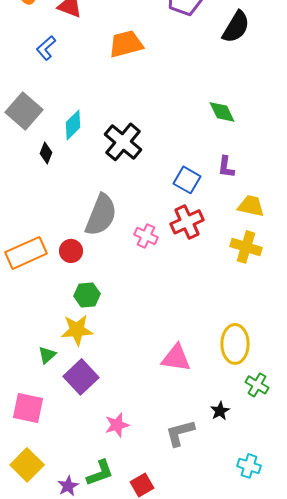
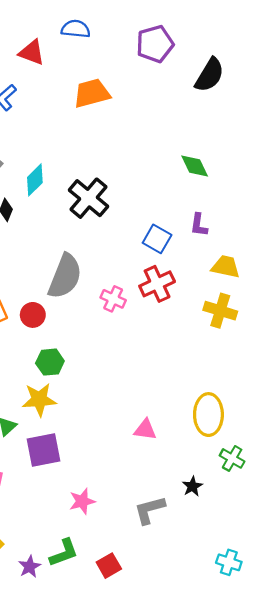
pink triangle: (176, 358) -> (145, 430), size x0.7
purple square: (81, 377) -> (44, 450), turned 32
cyan cross: (249, 466) -> (229, 562), moved

